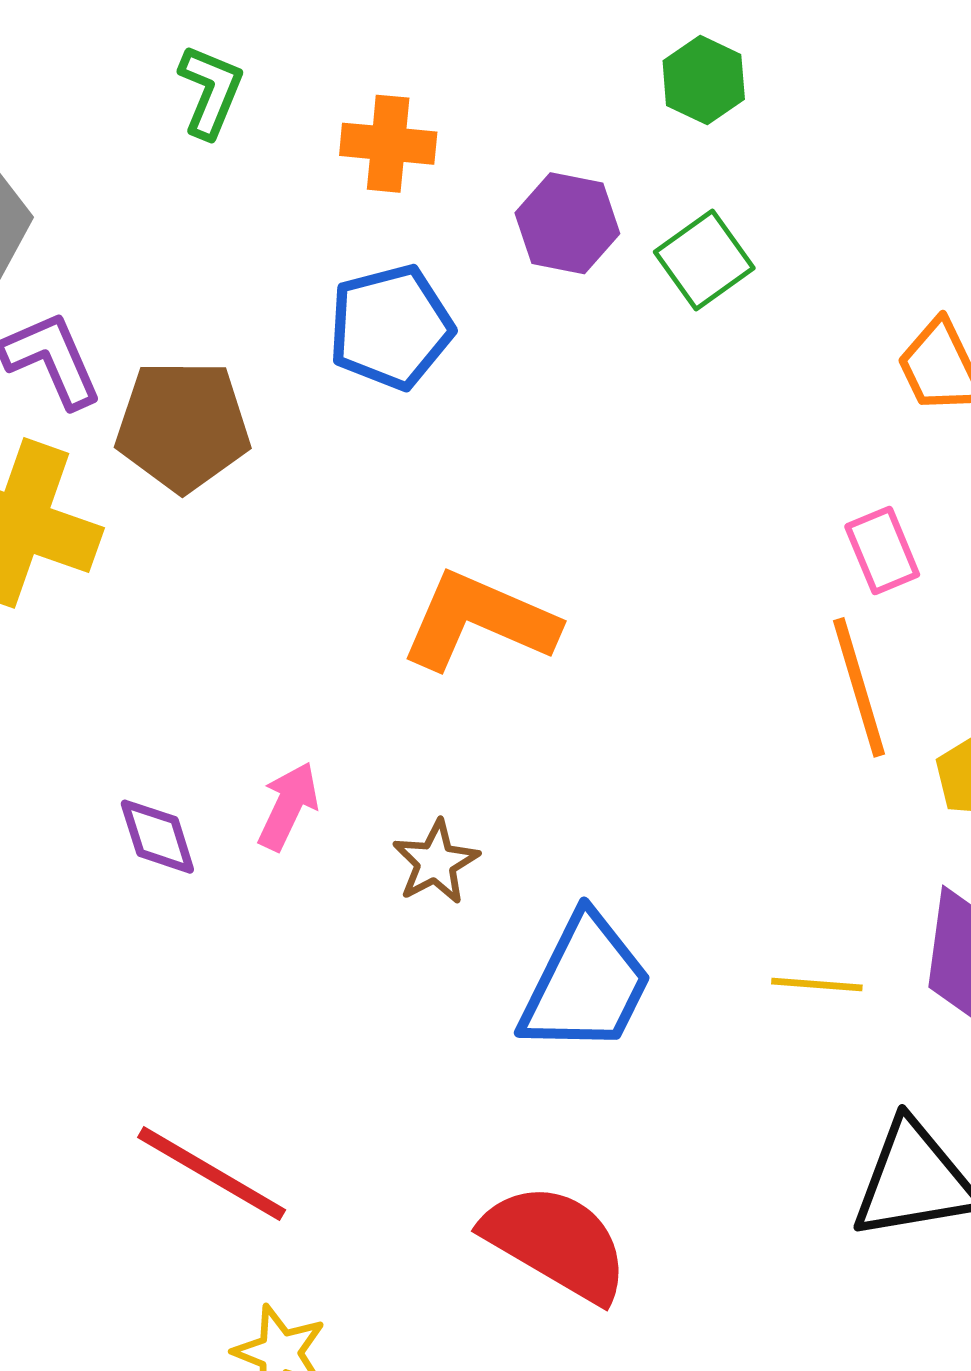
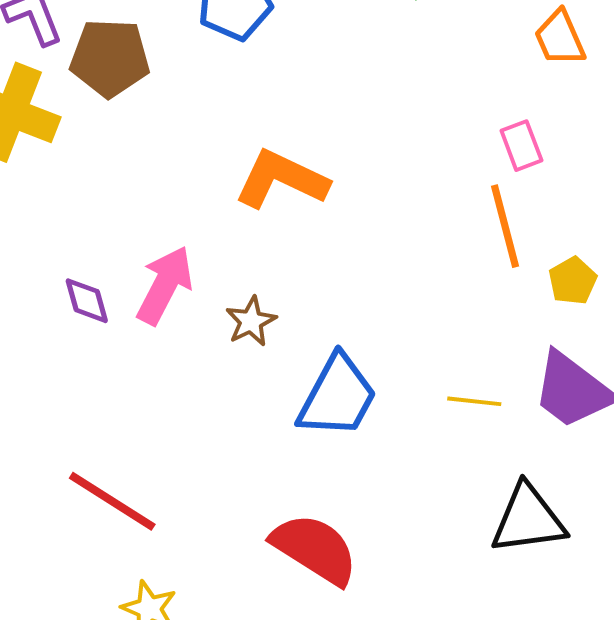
pink arrow: (288, 806) -> (165, 285), size x1.5

